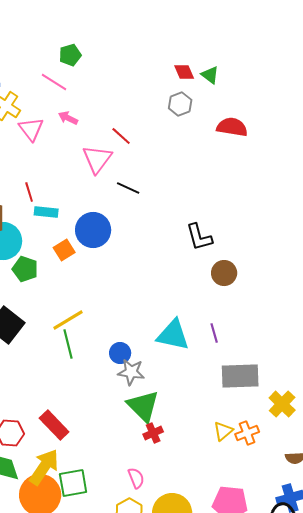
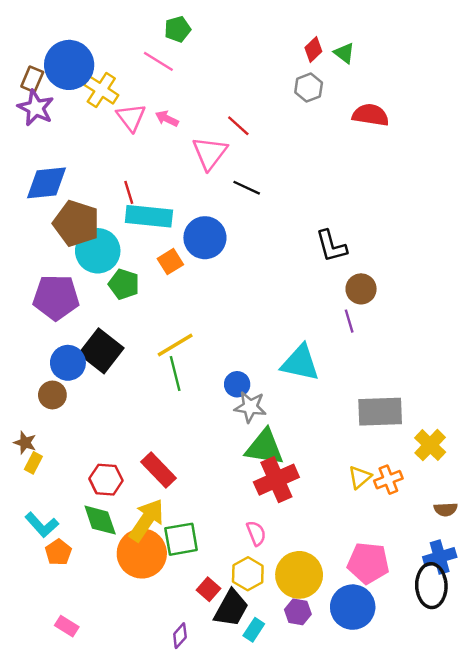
red diamond: (184, 72) -> (313, 49), turned 70
pink arrow: (68, 118) -> (167, 119), moved
cyan rectangle: (46, 212) -> (149, 216), size x1.6
purple line: (214, 333) -> (349, 321), moved
green triangle: (143, 406) -> (265, 447), turned -36
red cross: (153, 433) -> (276, 480), size x1.8

